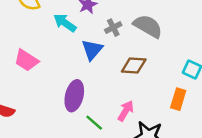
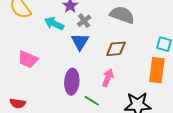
gray cross: (113, 28) -> (84, 21), moved
orange rectangle: (178, 99) -> (157, 70), size x1.4
pink arrow: (126, 111) -> (108, 78), moved

